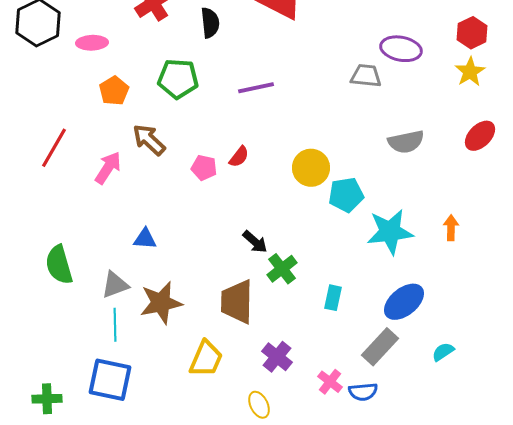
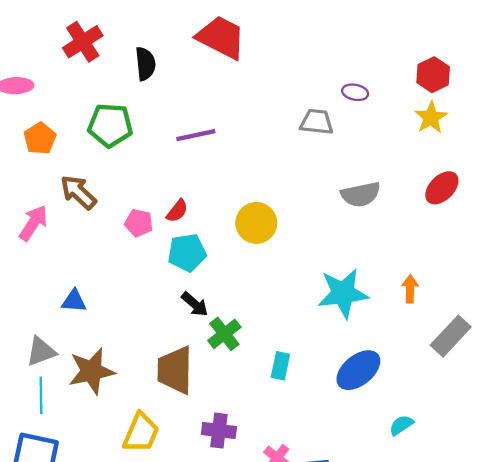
purple ellipse: (401, 49) -> (355, 92), size x0.6
cyan pentagon: (346, 195) -> (187, 253), moved
gray rectangle: (380, 347) -> (451, 336), moved
purple cross: (277, 357) -> (219, 431), turned -32

